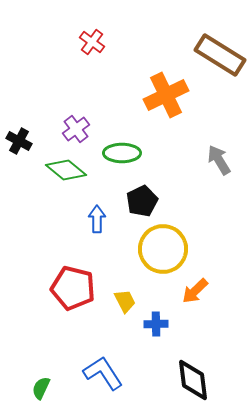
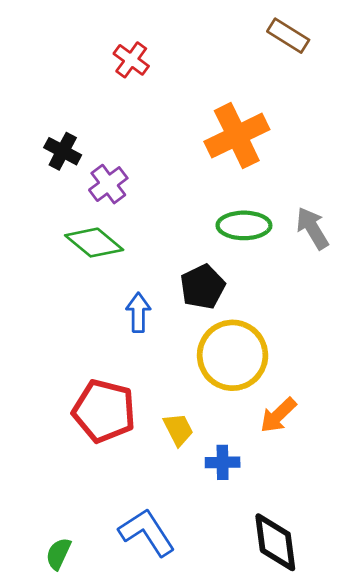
brown rectangle: (220, 55) -> (288, 36), moved, size x0.6
black cross: (19, 141) -> (63, 151), moved
green ellipse: (122, 153) -> (244, 225), moved

